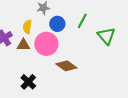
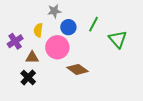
brown triangle: (23, 45) -> (32, 57), moved
black cross: (28, 82) -> (28, 77), moved

